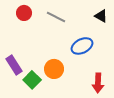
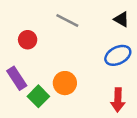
red circle: (24, 13) -> (28, 40), moved
blue ellipse: (82, 46) -> (118, 55), moved

